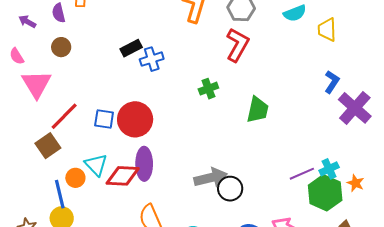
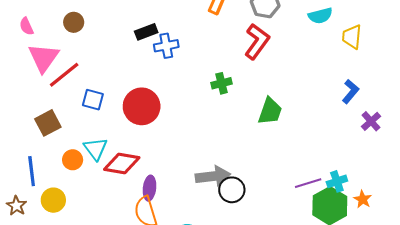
purple cross: (355, 108) -> (371, 121), size x0.6
red line: (64, 116) -> (64, 75), moved
blue square: (104, 119) -> (93, 100), moved
purple ellipse: (144, 164) -> (150, 188), moved, size x0.7
blue line: (60, 194) -> (32, 171), moved

